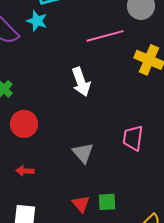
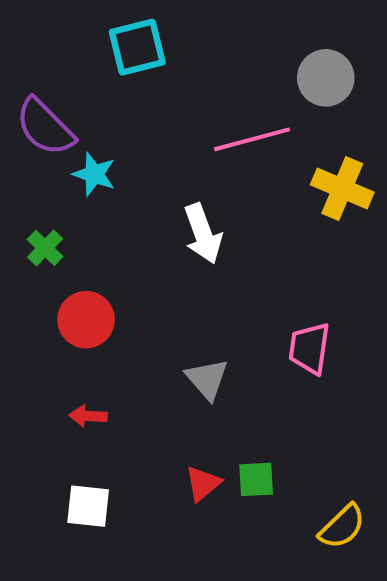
cyan star: (37, 21) -> (94, 174), moved
red triangle: (81, 204) -> (203, 484), turned 30

